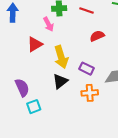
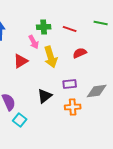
yellow arrow: (61, 57) -> (51, 57), moved
purple rectangle: (87, 69) -> (70, 84), turned -32
cyan square: (34, 107) -> (20, 120), turned -32

